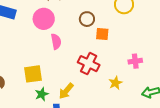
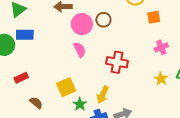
pink circle: (44, 19) -> (82, 24), moved
orange square: (102, 34) -> (154, 17), moved
yellow star: (116, 83) -> (161, 79), moved

